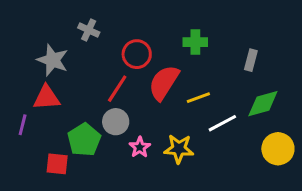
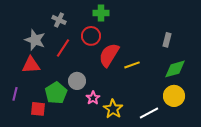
green cross: (195, 42) -> (101, 13), moved
red line: (117, 89) -> (63, 48), moved
white line: (222, 123) -> (149, 113), moved
purple line: (23, 125) -> (15, 94), moved
yellow star: (179, 149) -> (113, 109), moved, turned 30
yellow circle: (278, 149) -> (174, 96), moved

